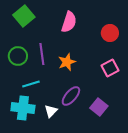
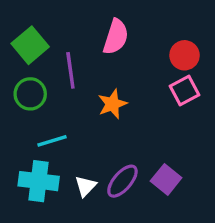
green square: (24, 16) -> (30, 45), moved
purple line: (42, 54) -> (70, 70), moved
pink square: (110, 68) -> (185, 91), moved
purple ellipse: (71, 96) -> (122, 181), moved

